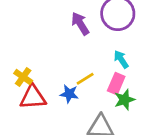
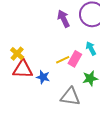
pink rectangle: (116, 84) -> (75, 59), moved
blue star: (69, 94) -> (43, 77), moved

